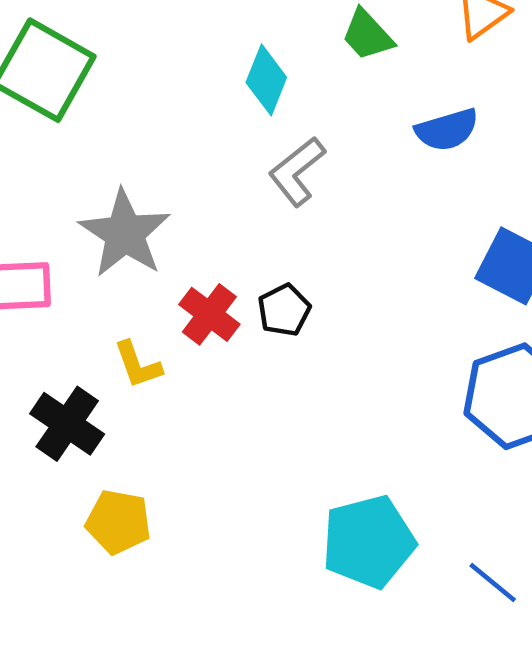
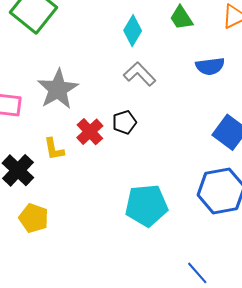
gray L-shape: (297, 171) -> (140, 74), turned 76
black pentagon: (284, 310) -> (124, 122), moved
cyan pentagon: (368, 542) -> (146, 205), moved

